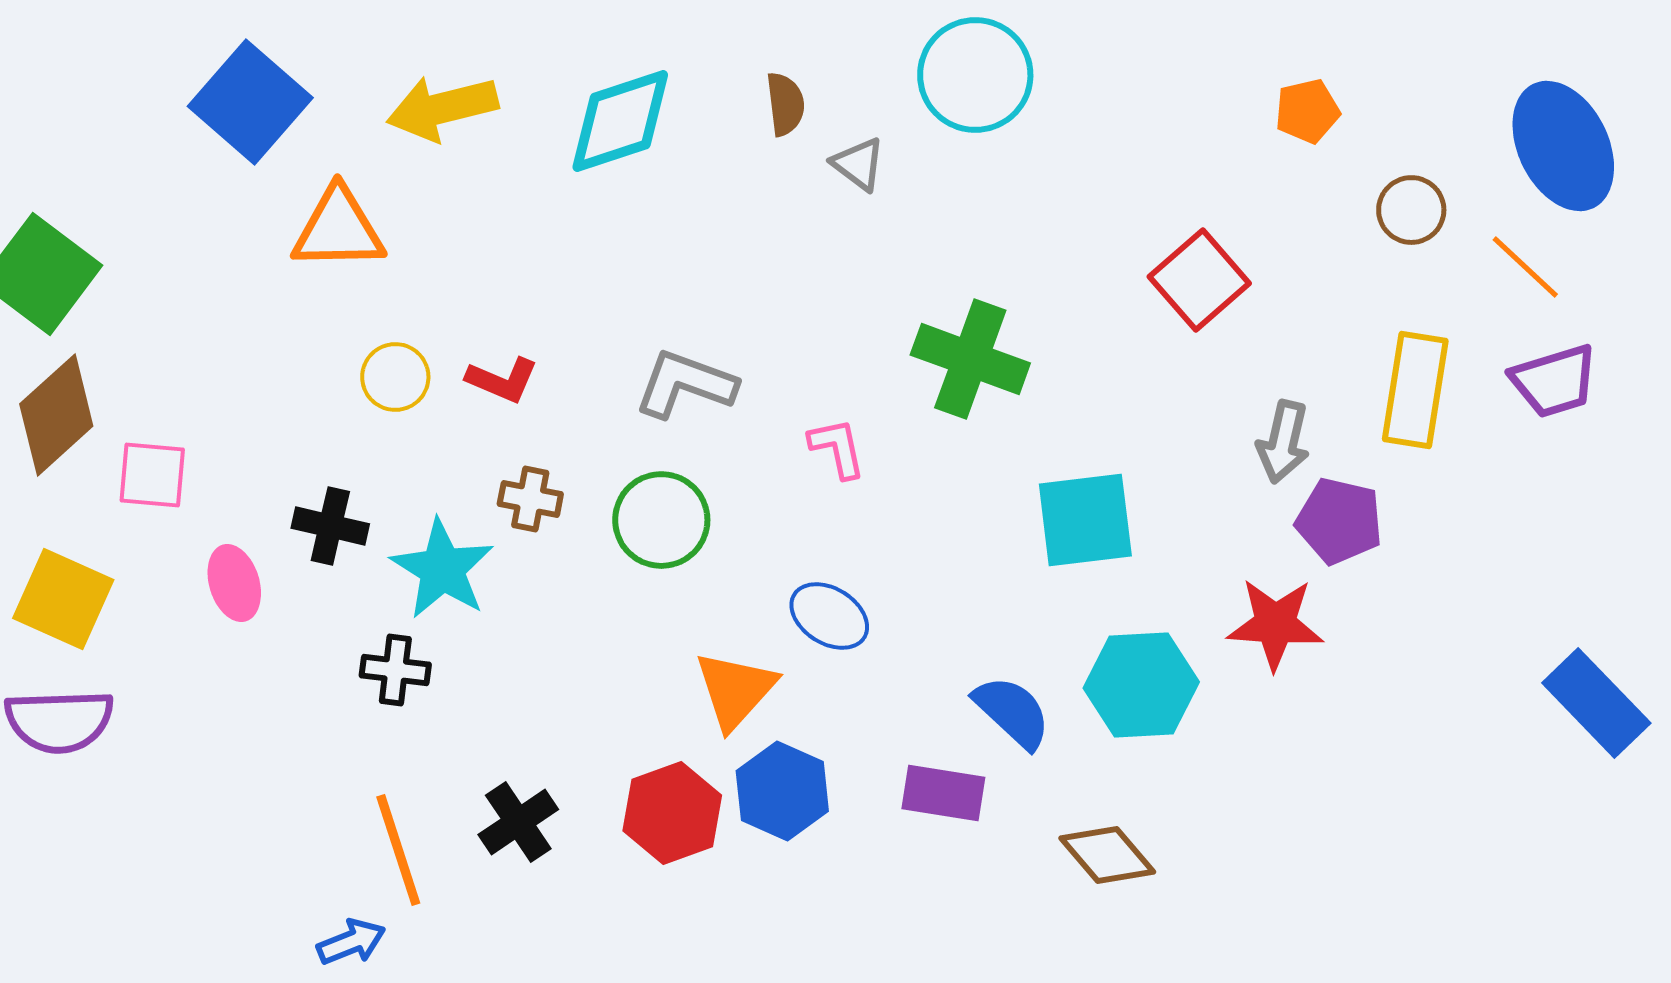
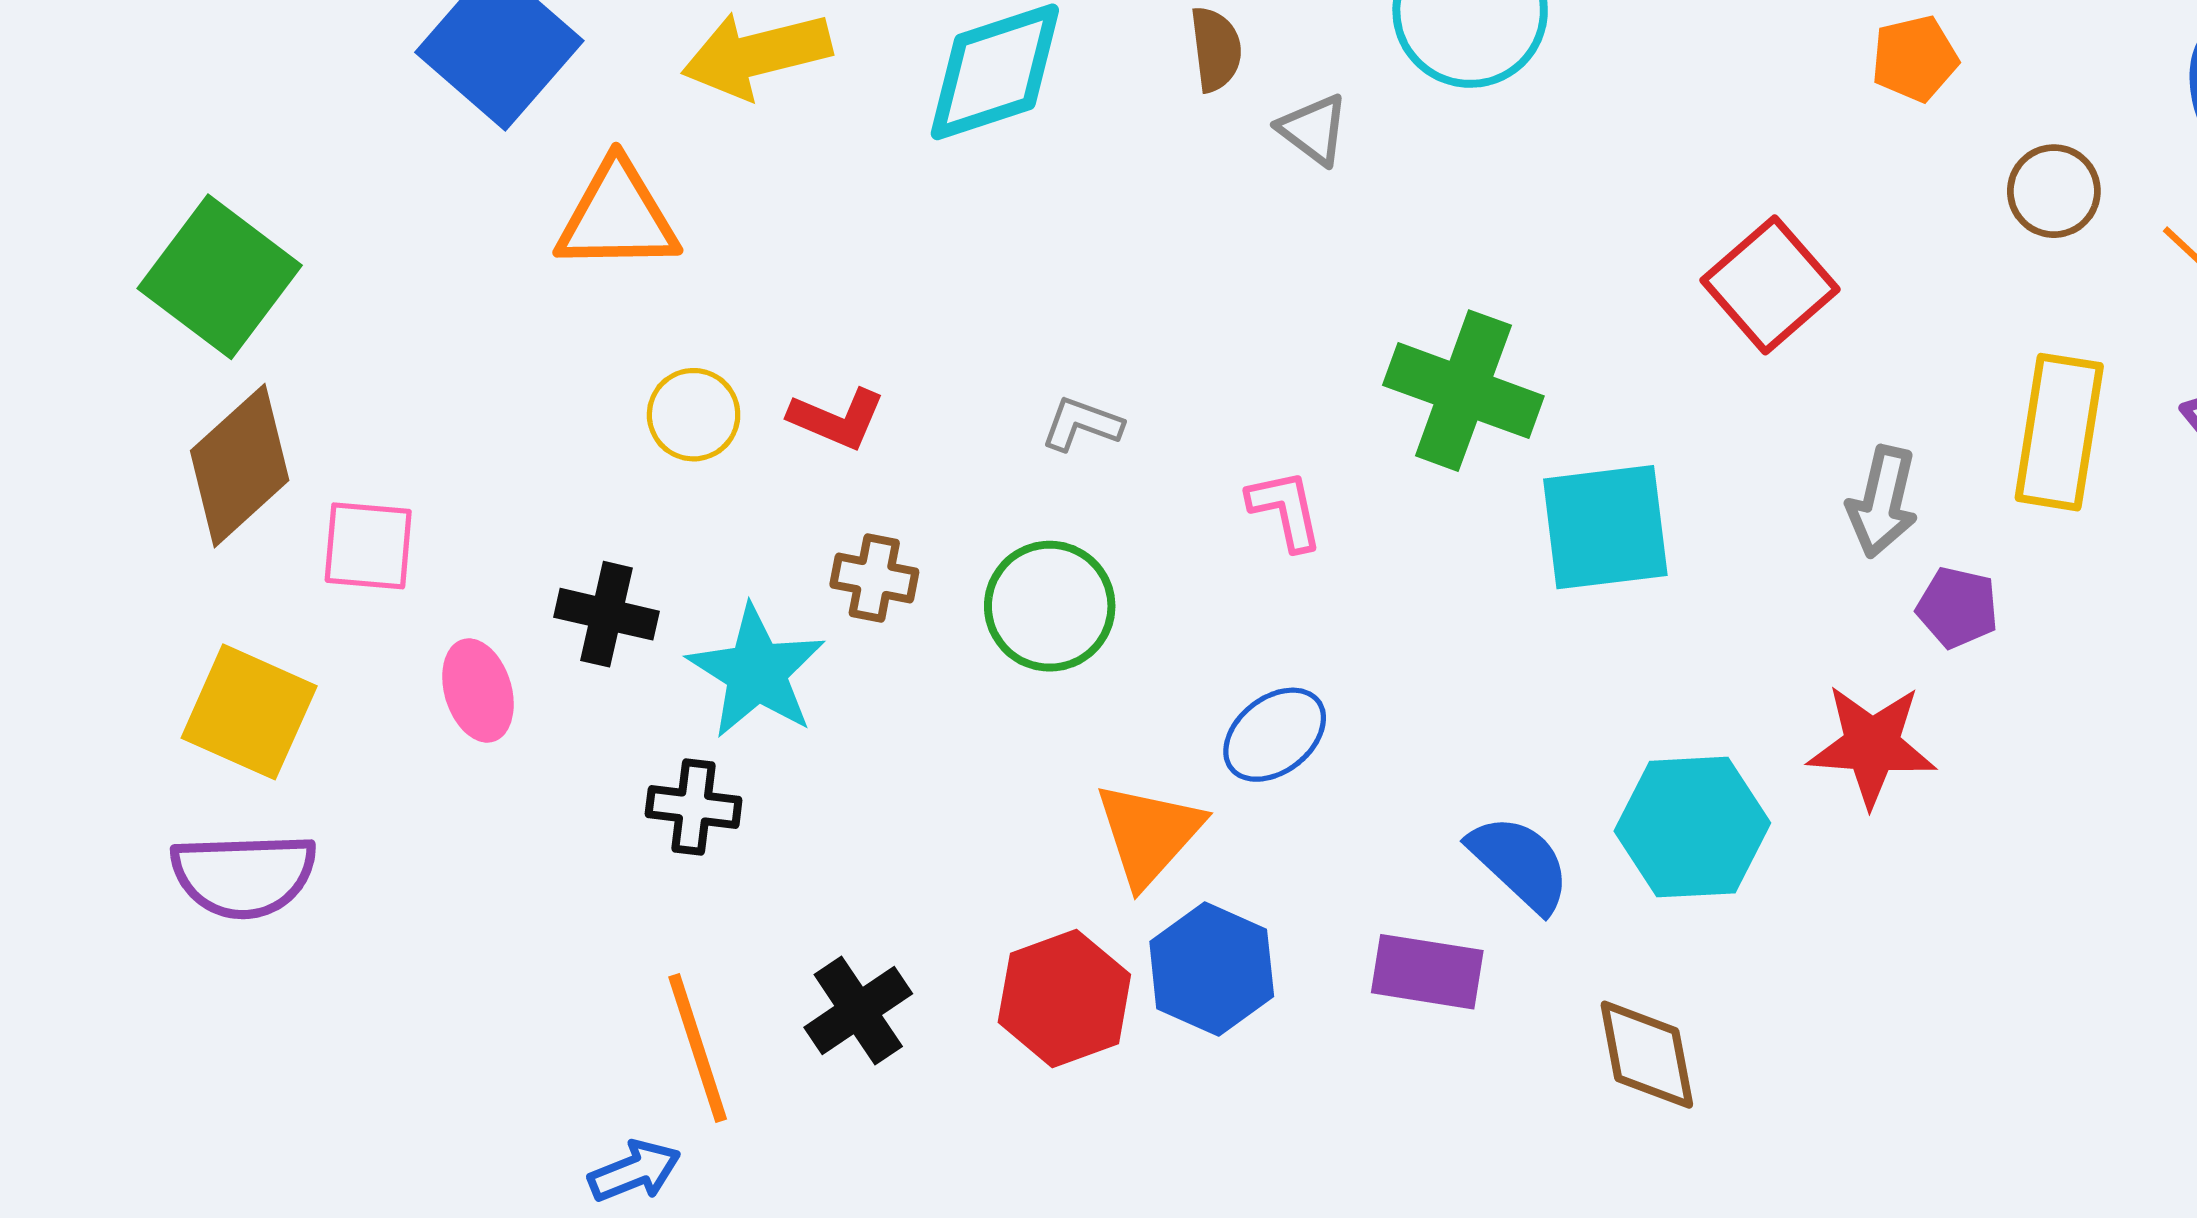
gray L-shape: (685, 384) -> (1082, 424), size x0.6
cyan square: (1085, 520) -> (1605, 527), moved
purple pentagon: (1339, 521) -> (1957, 607), size x0.7
blue ellipse: (829, 616) -> (1275, 735), turned -70
brown diamond: (1107, 855) -> (1647, 1055), turned 30

